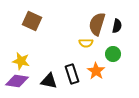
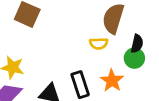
black semicircle: (117, 26) -> (137, 44), moved

